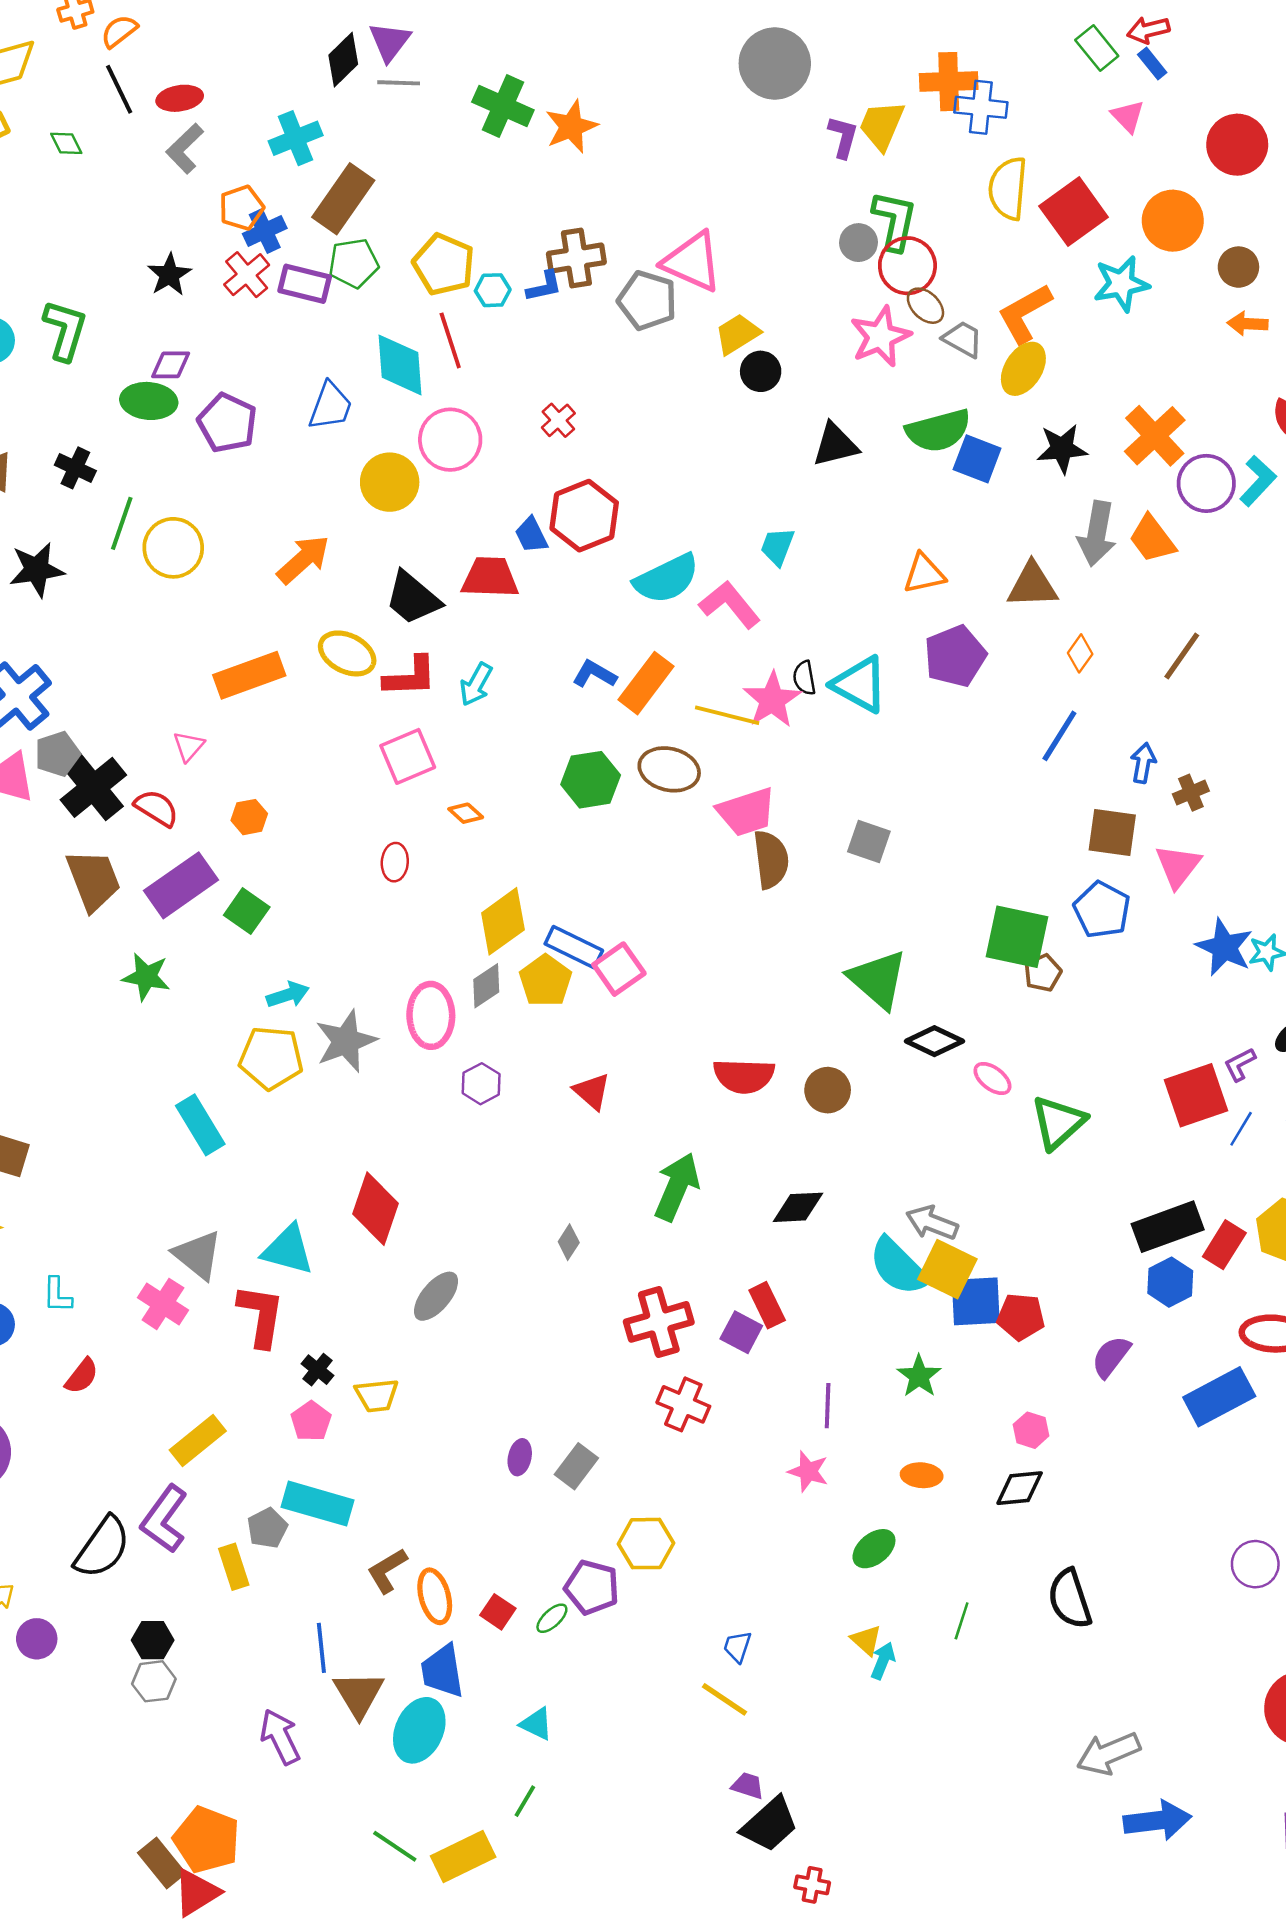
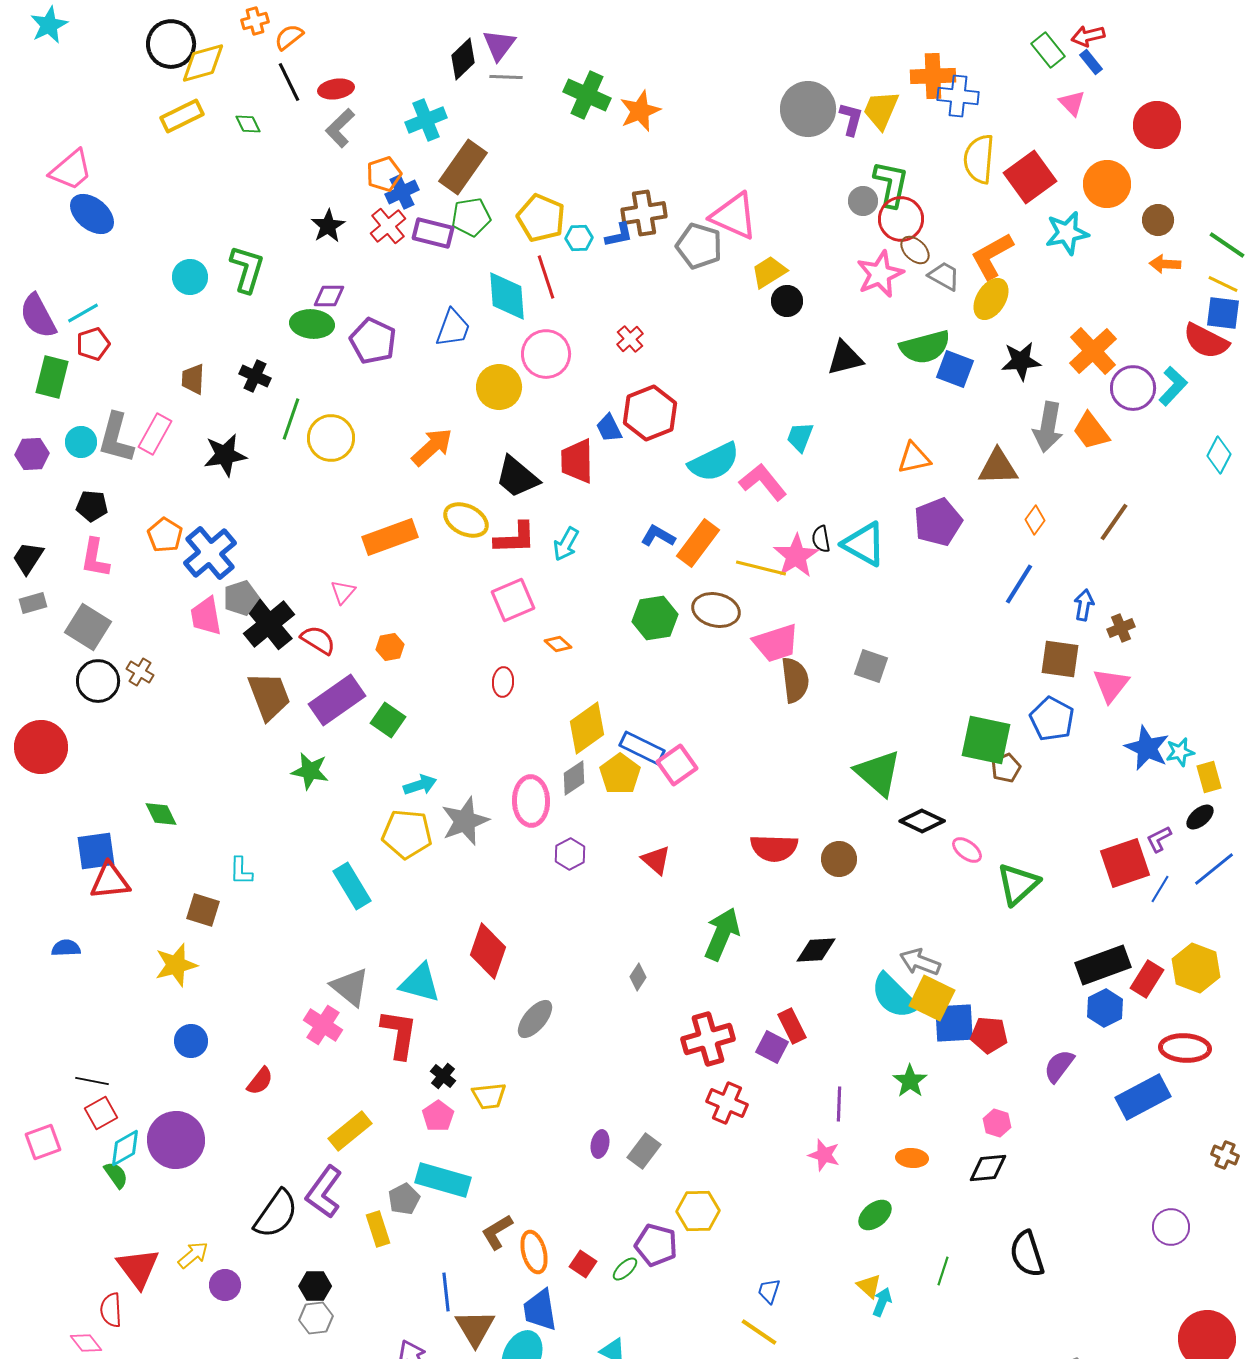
gray circle: (775, 63) -> (808, 109), moved
red trapezoid: (490, 577) -> (577, 461), turned -93
cyan L-shape: (57, 1295) -> (241, 871), moved

